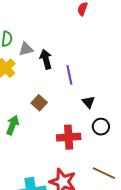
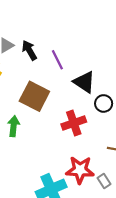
black triangle: (88, 102) -> (84, 82), size x1.6
brown square: (39, 103) -> (34, 96), size x1.8

